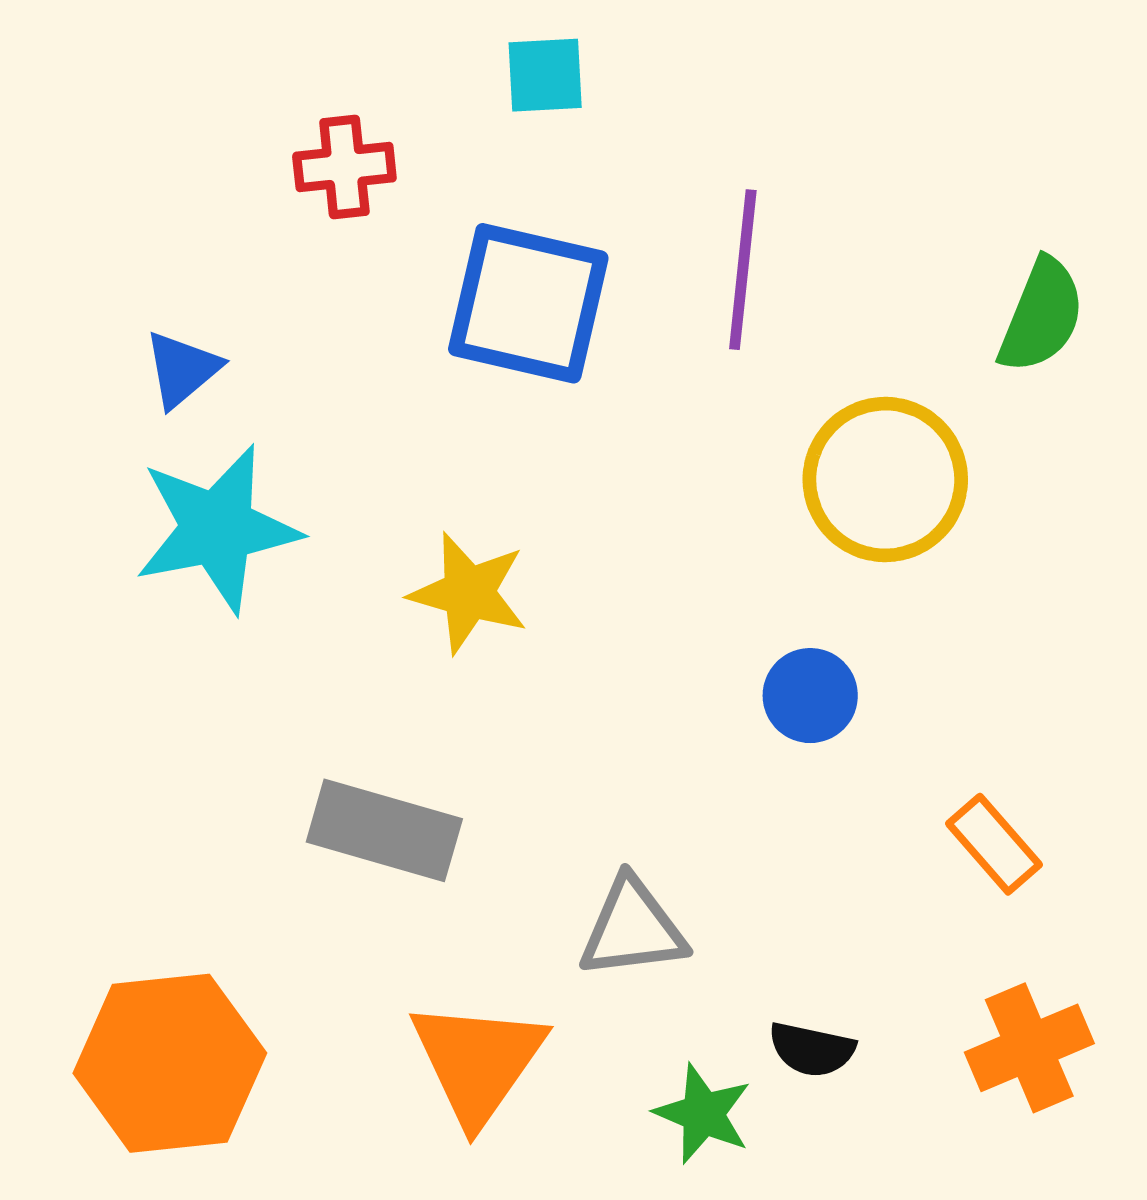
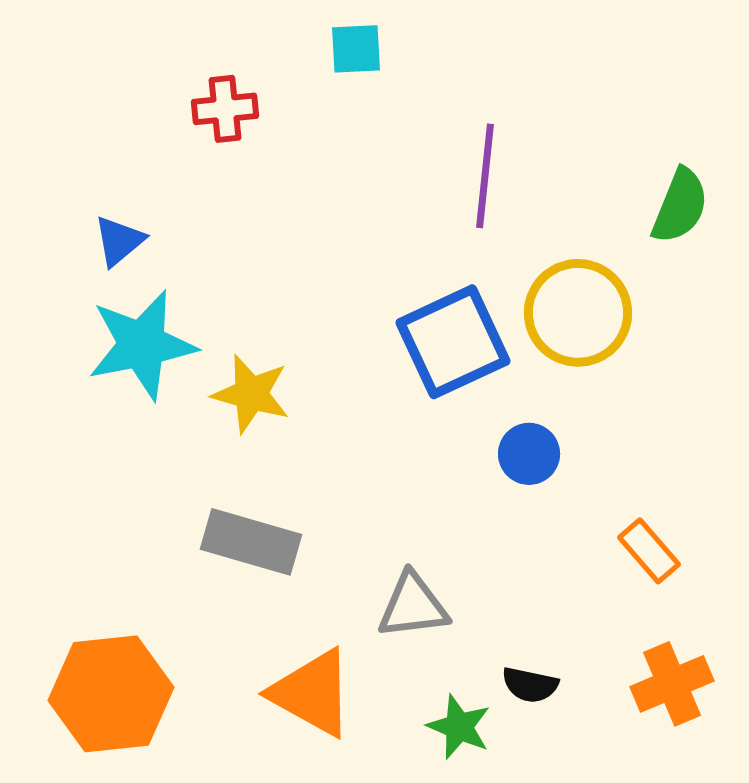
blue square: (528, 303) -> (453, 342), moved, turned -38
yellow star: (469, 593) -> (251, 394), moved
orange triangle: (478, 1062) -> (312, 693), turned -36

